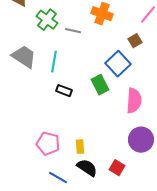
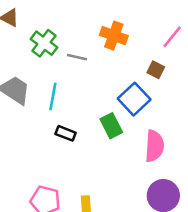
brown square: (135, 41) -> (156, 70), turned -32

